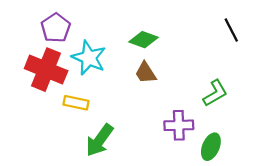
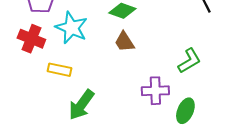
red cross: (46, 70) -> (31, 39), size x0.7

